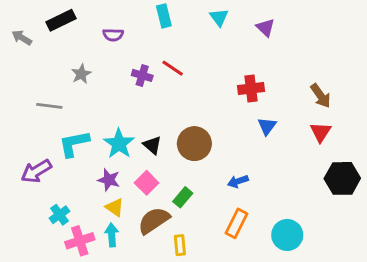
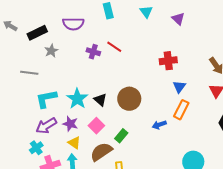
black rectangle: (61, 20) -> (37, 33), moved
purple semicircle: (113, 35) -> (73, 24), size x1.5
purple arrow: (36, 171) -> (46, 126), moved
orange rectangle: (236, 223) -> (181, 110), moved

